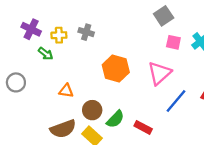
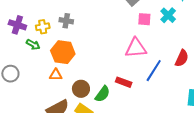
orange hexagon: (116, 69) -> (63, 52), moved
pink triangle: (159, 73) -> (136, 48), turned 45
red rectangle: (143, 127) -> (124, 82), moved

